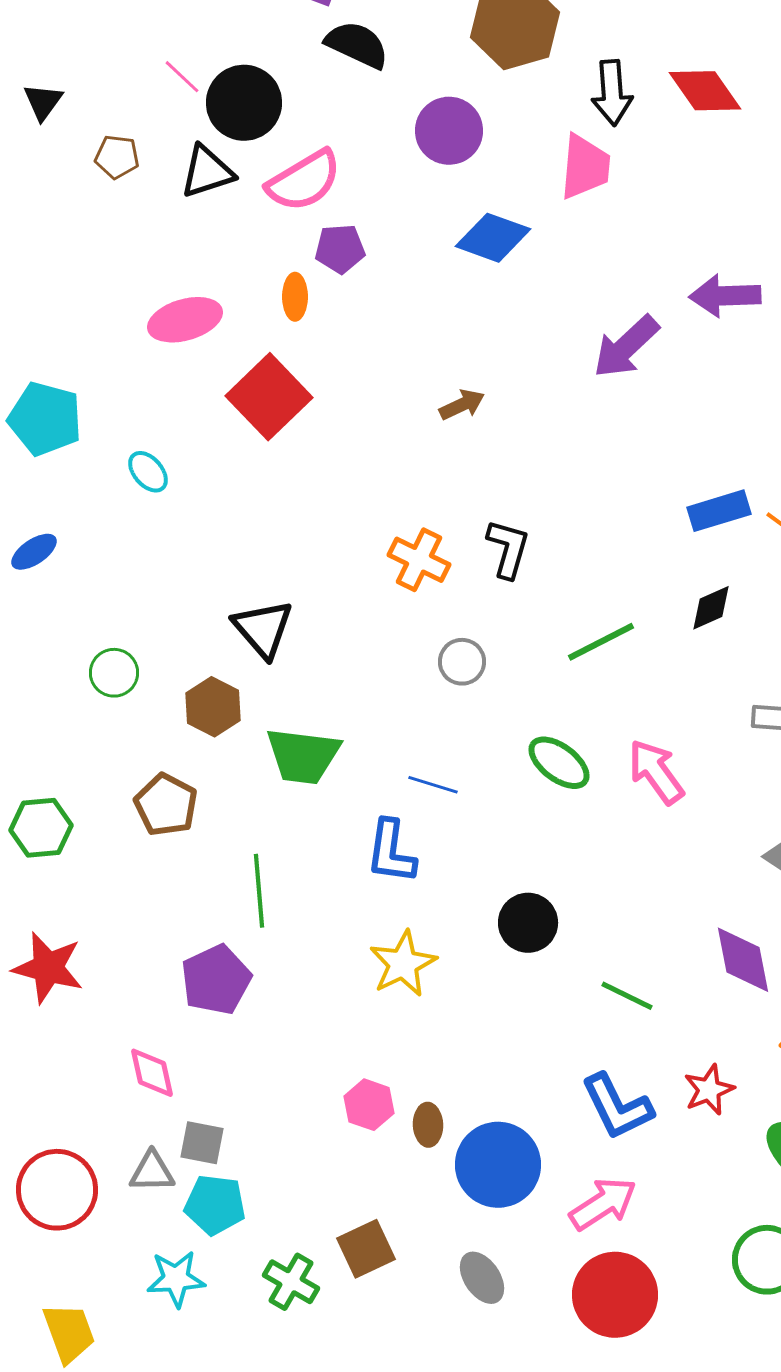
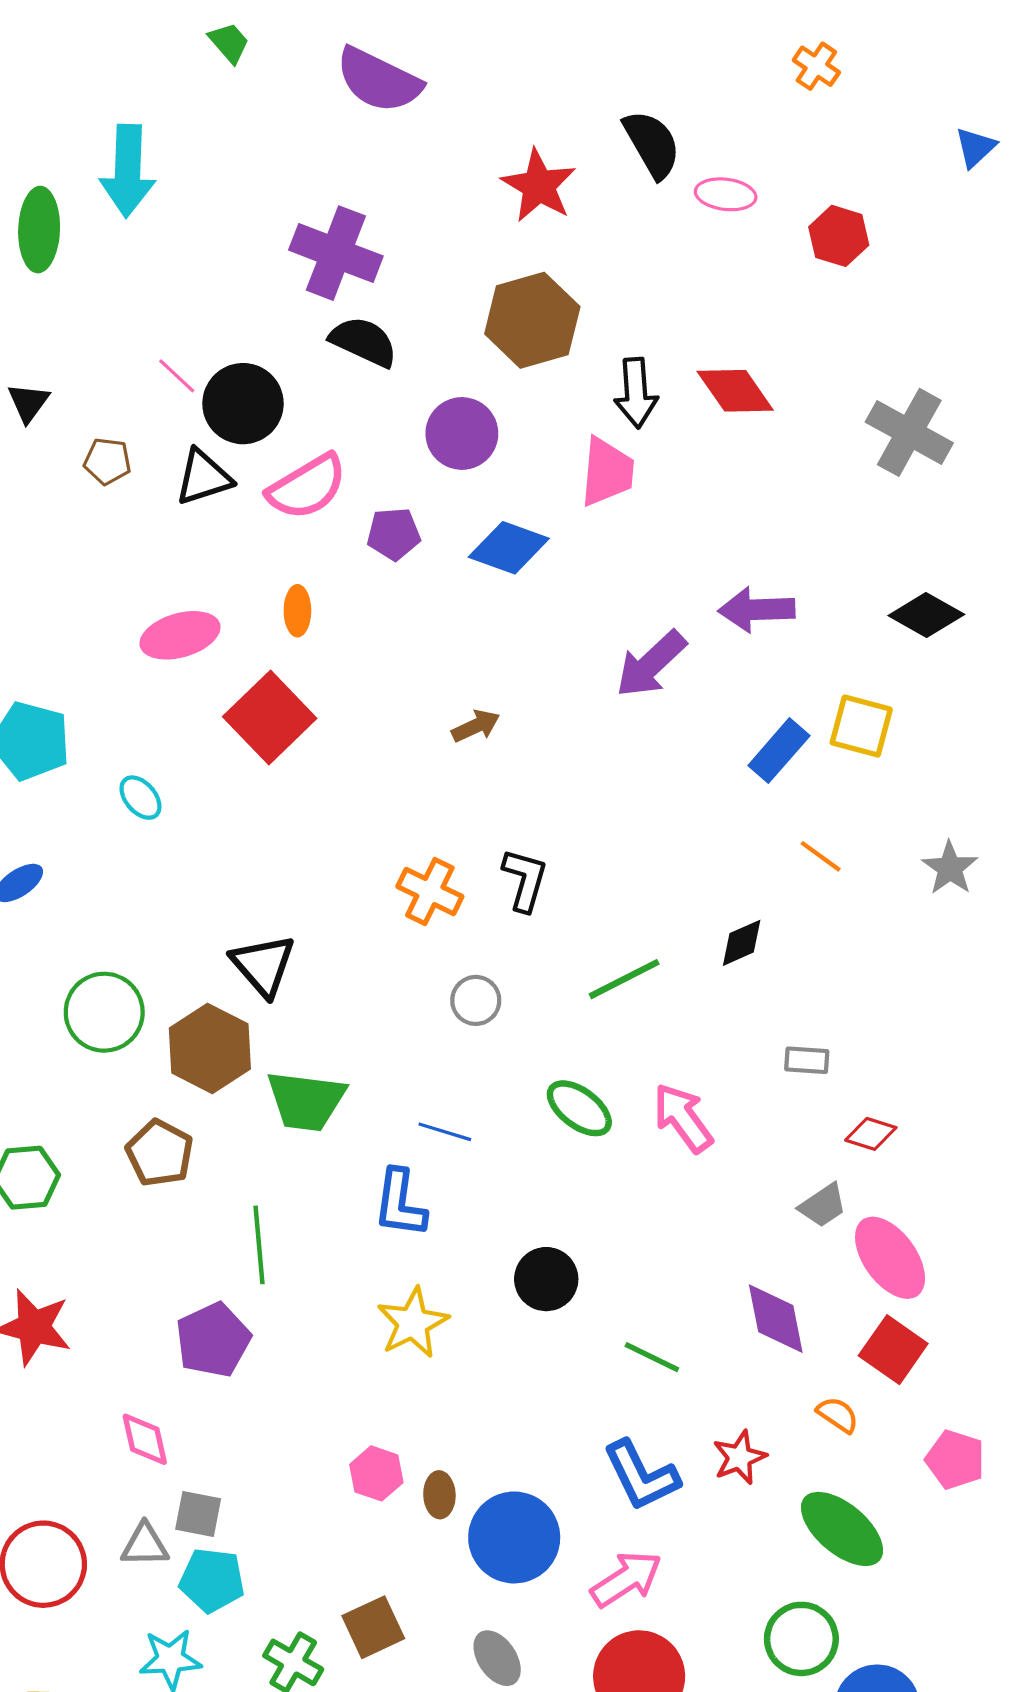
purple pentagon: (340, 249) -> (394, 534), moved
blue rectangle: (719, 511) -> (779, 751), moved, turned -32
green circle: (114, 673) -> (104, 1012), size x1.5
brown hexagon: (213, 707) -> (210, 1048), size x1.4

